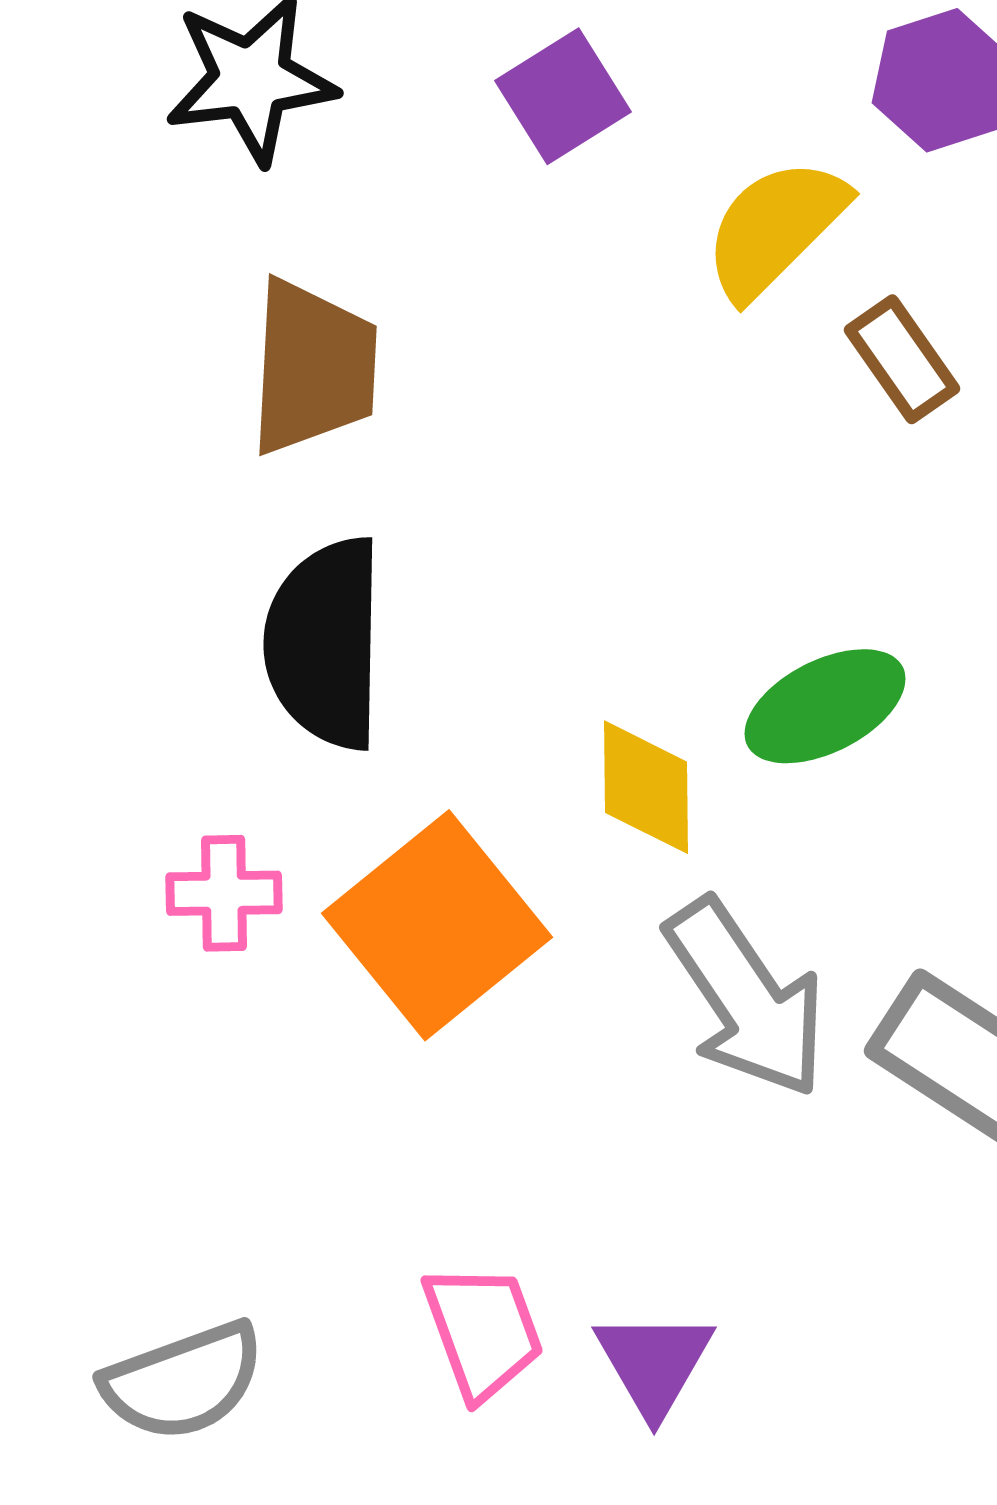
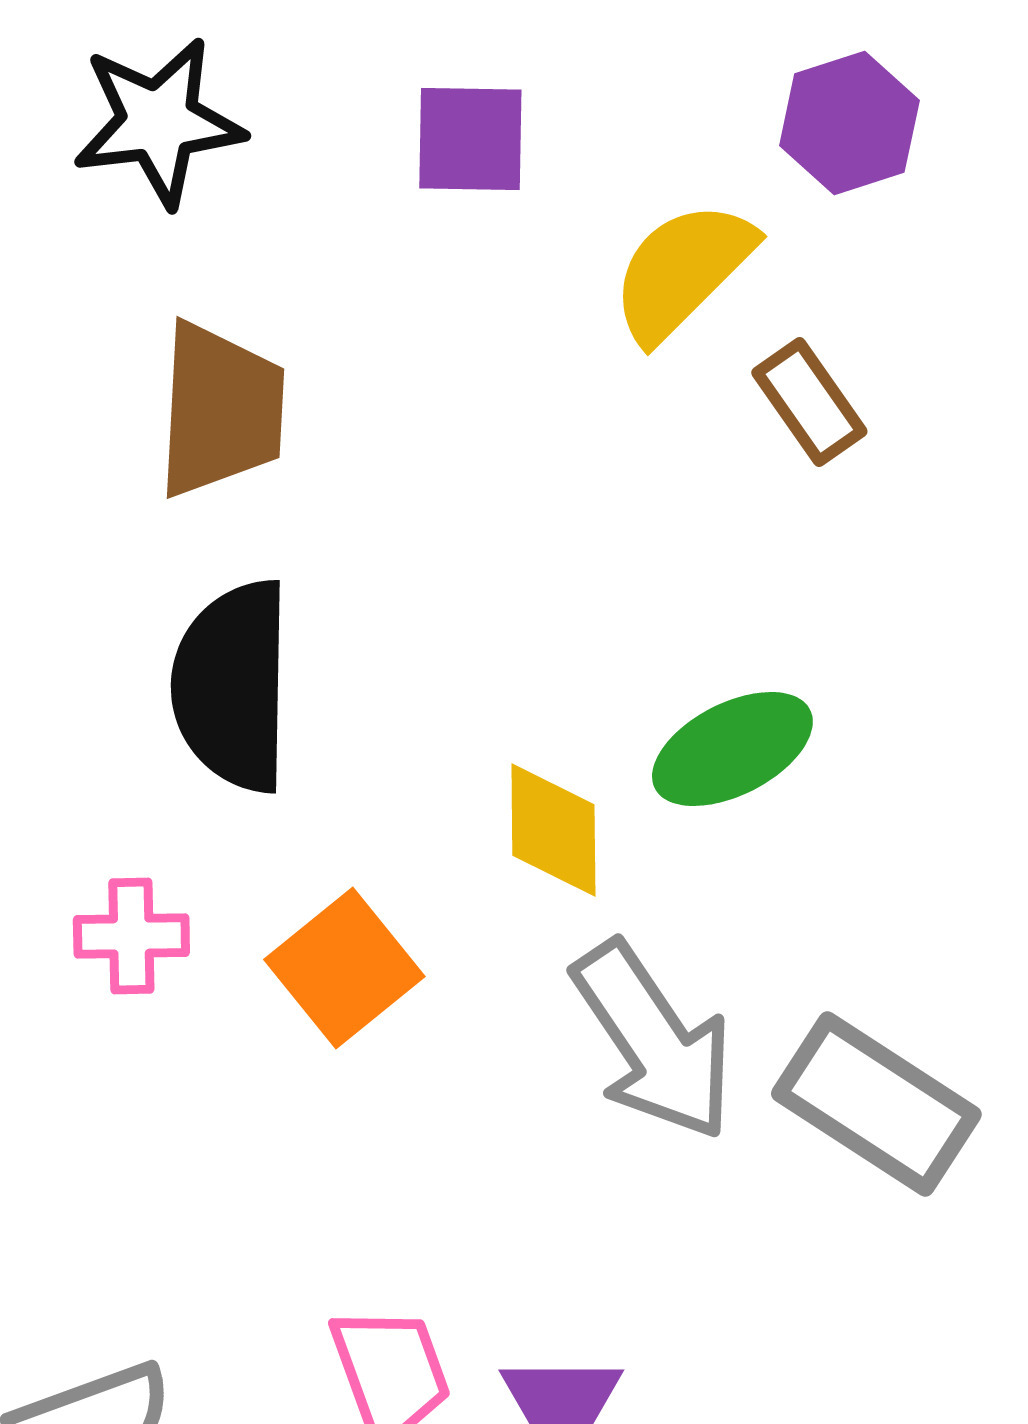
purple square: (563, 96) -> (470, 139), turned 33
orange square: (437, 925) -> (344, 968), size x0.7

